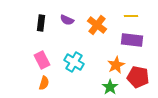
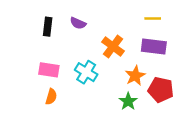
orange cross: (97, 25) -> (113, 47), moved
pink rectangle: (42, 60) -> (49, 70), turned -54

